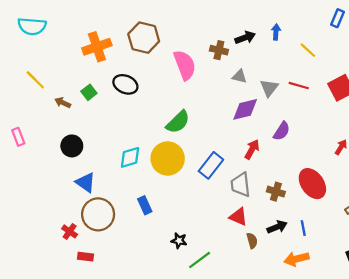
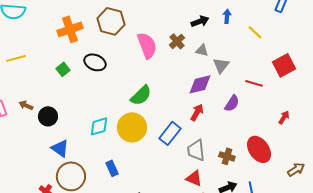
brown cross: (219, 50) -> (177, 41), moved, turned 35
gray triangle: (239, 76) -> (202, 50), moved
yellow line: (35, 80) -> (16, 58), turned -60
red line: (299, 86) -> (254, 83), moved
brown arrow: (63, 103) -> (26, 105), moved
red arrow: (252, 149) -> (197, 112), moved

